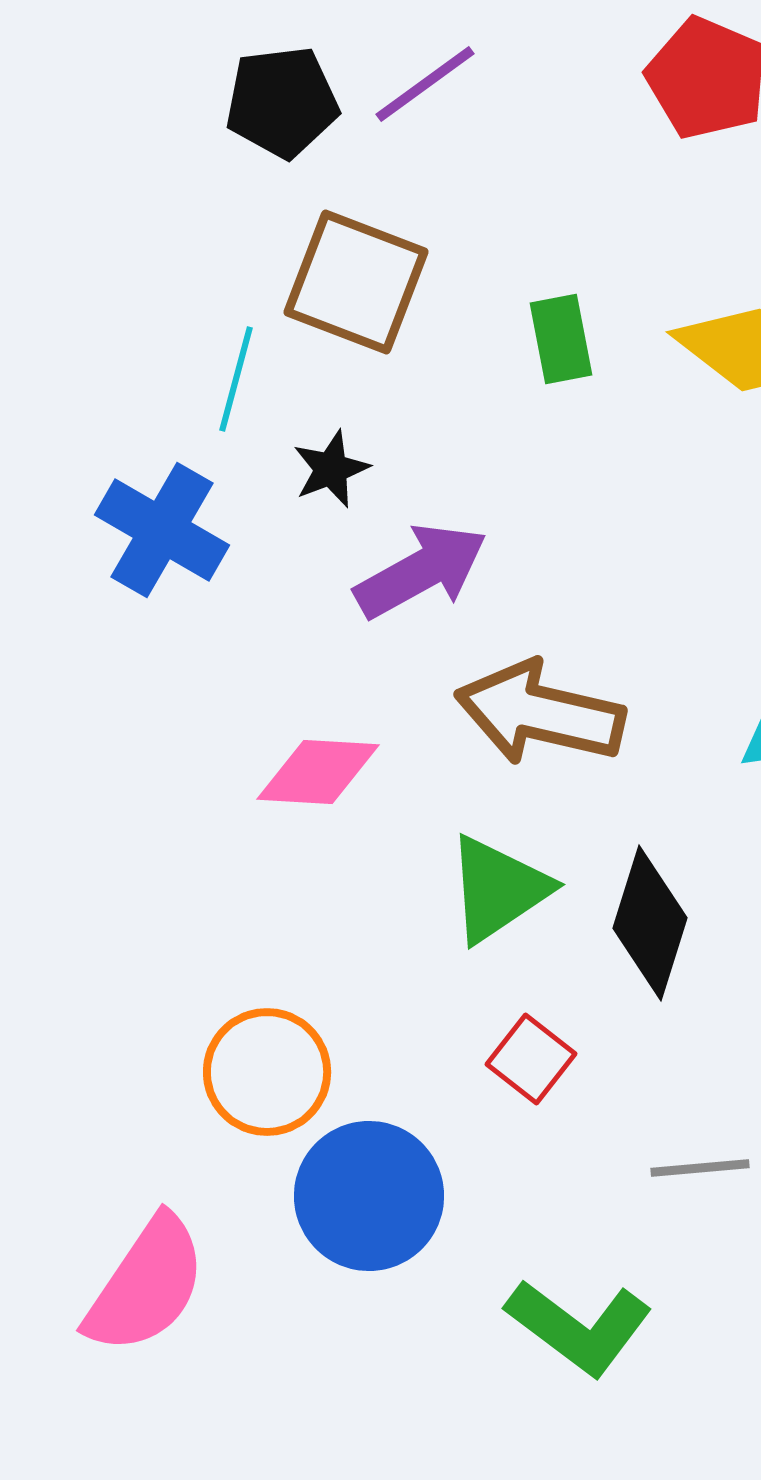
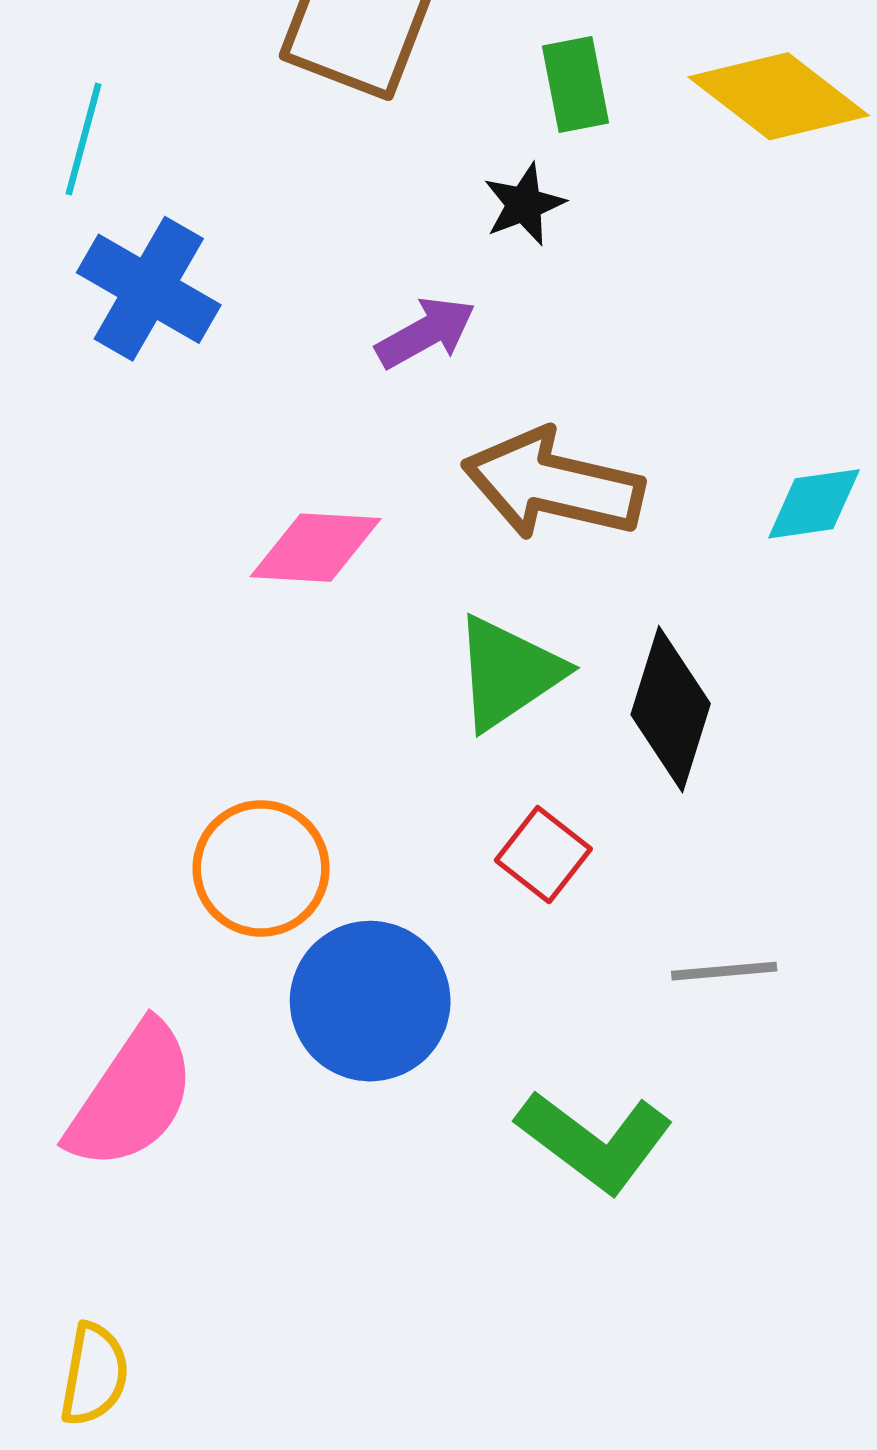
cyan line: (236, 379) -> (84, 139), moved
black star: (331, 469) -> (524, 204), moved
purple arrow: (421, 571) -> (426, 333), size x0.7

